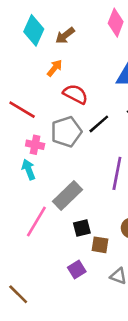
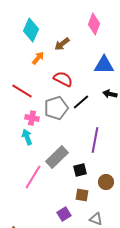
brown arrow: (65, 36) -> (62, 44), moved
orange arrow: (55, 68) -> (38, 58), moved
black square: (82, 228) -> (80, 170), moved

